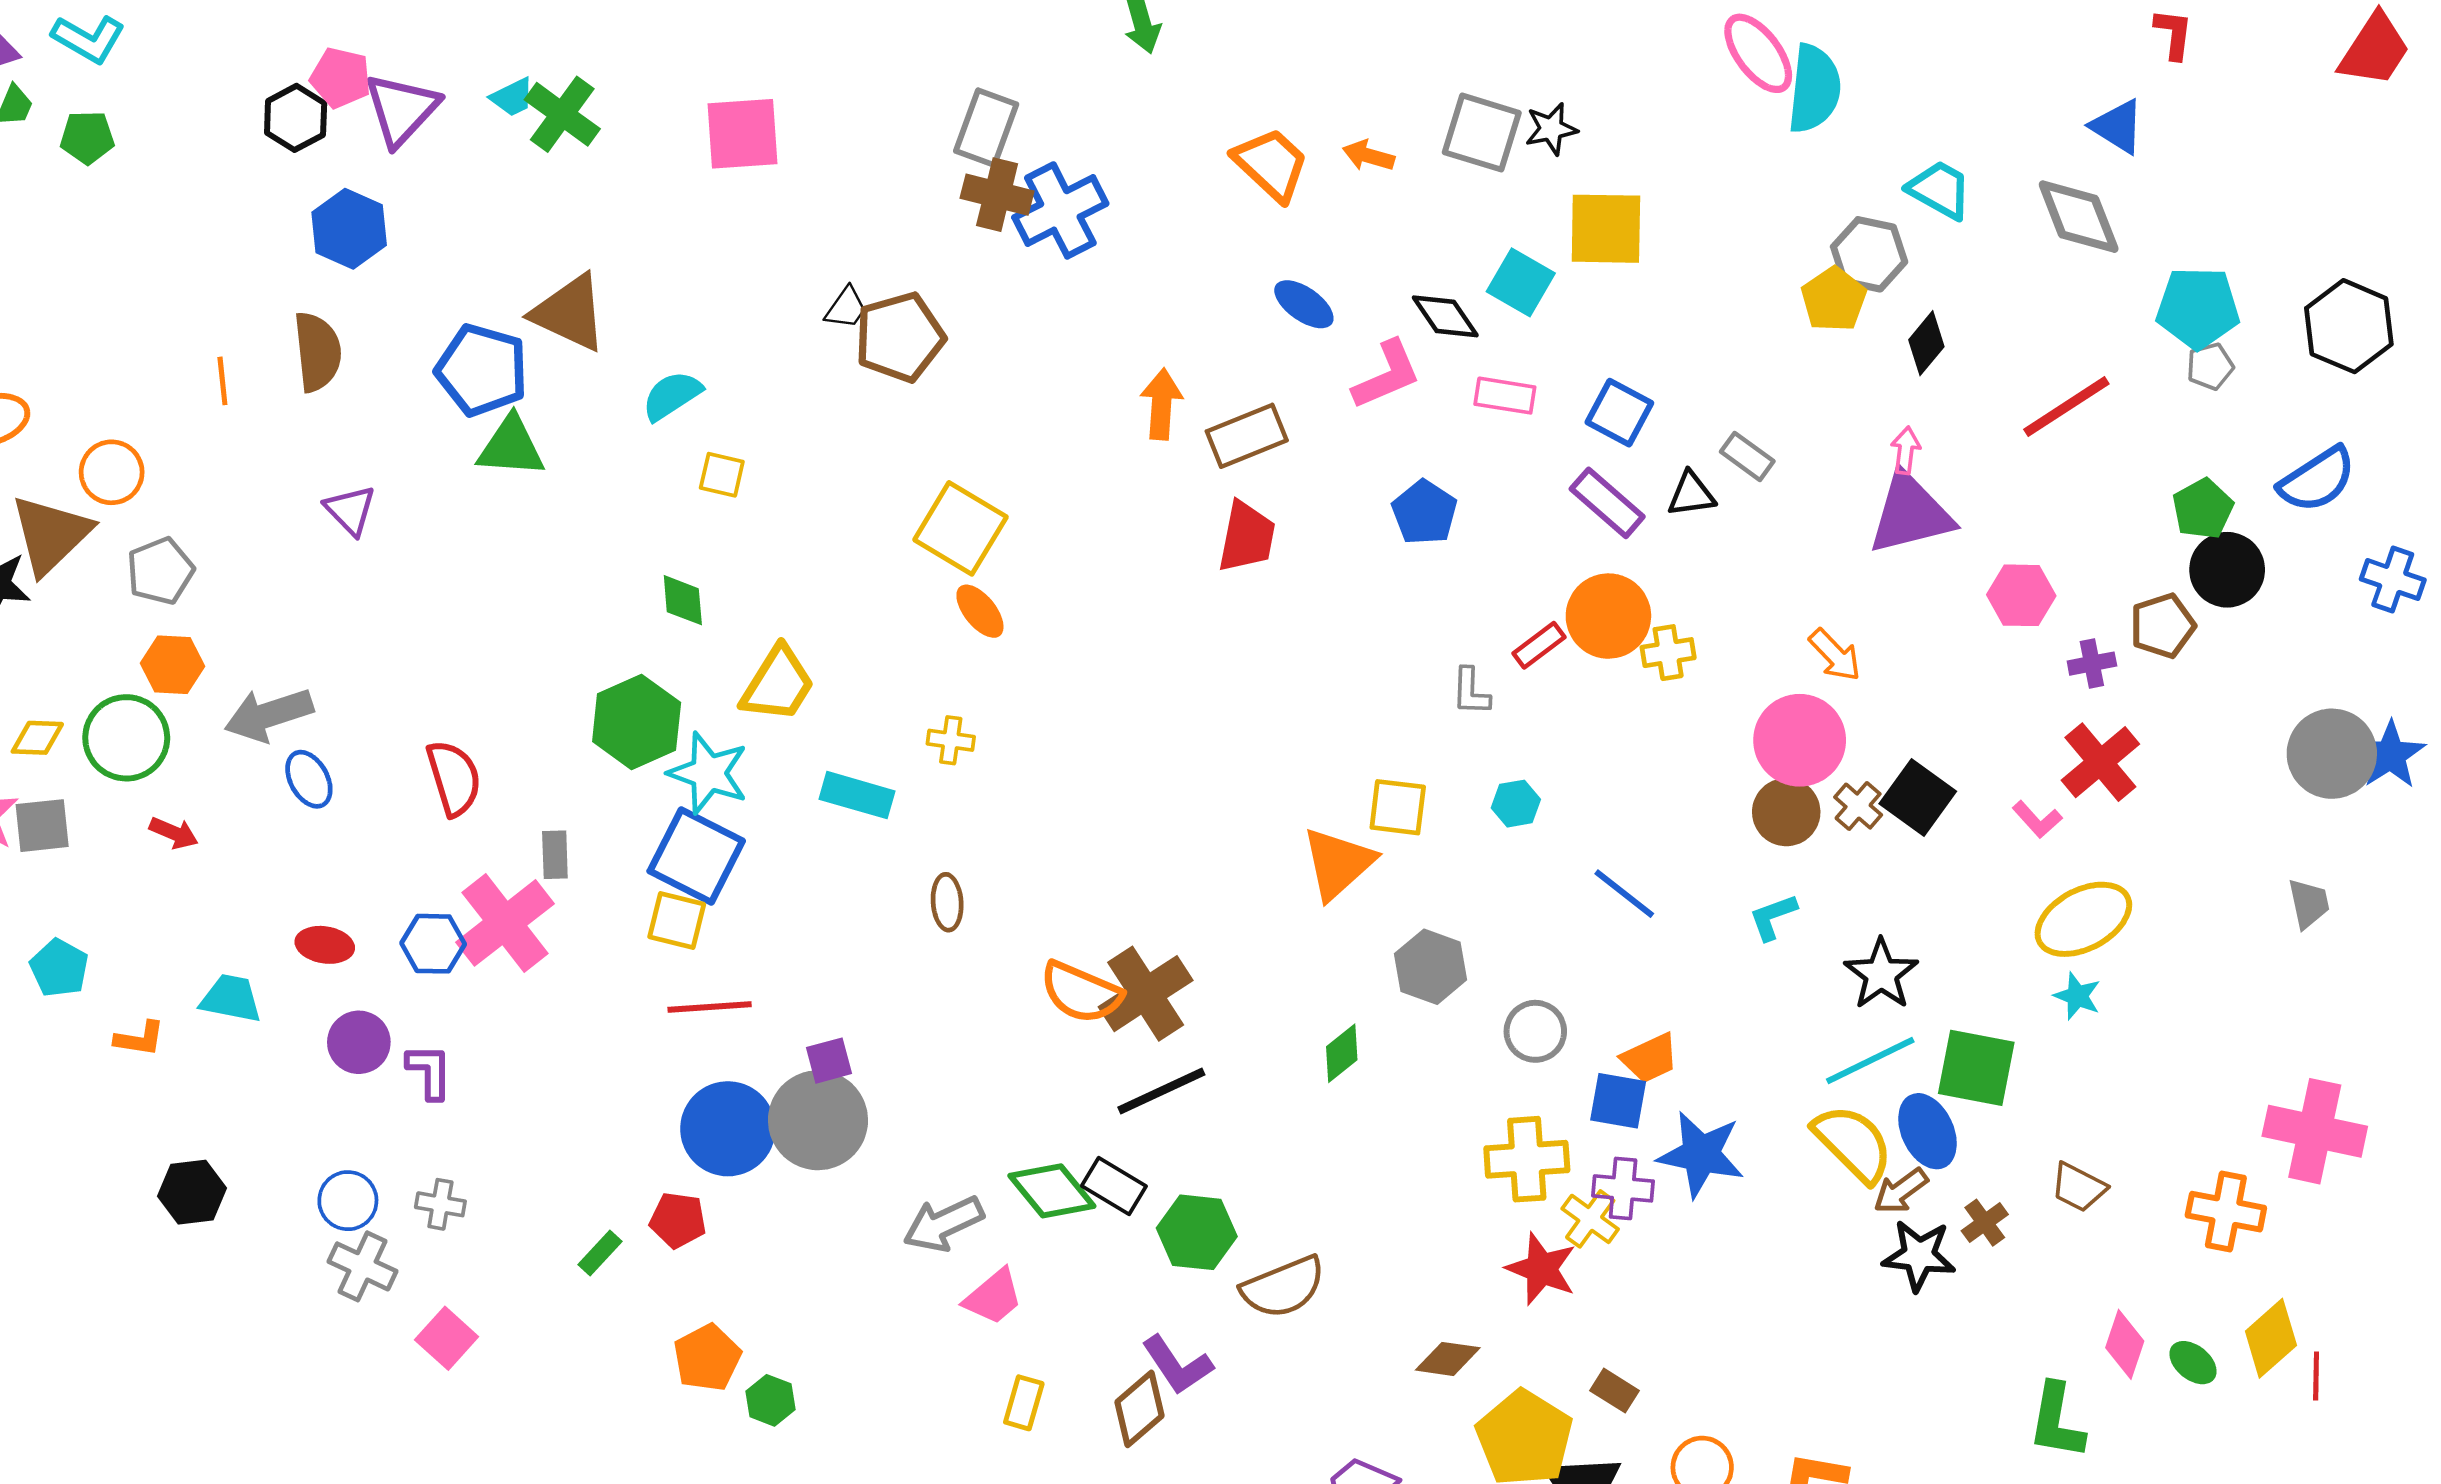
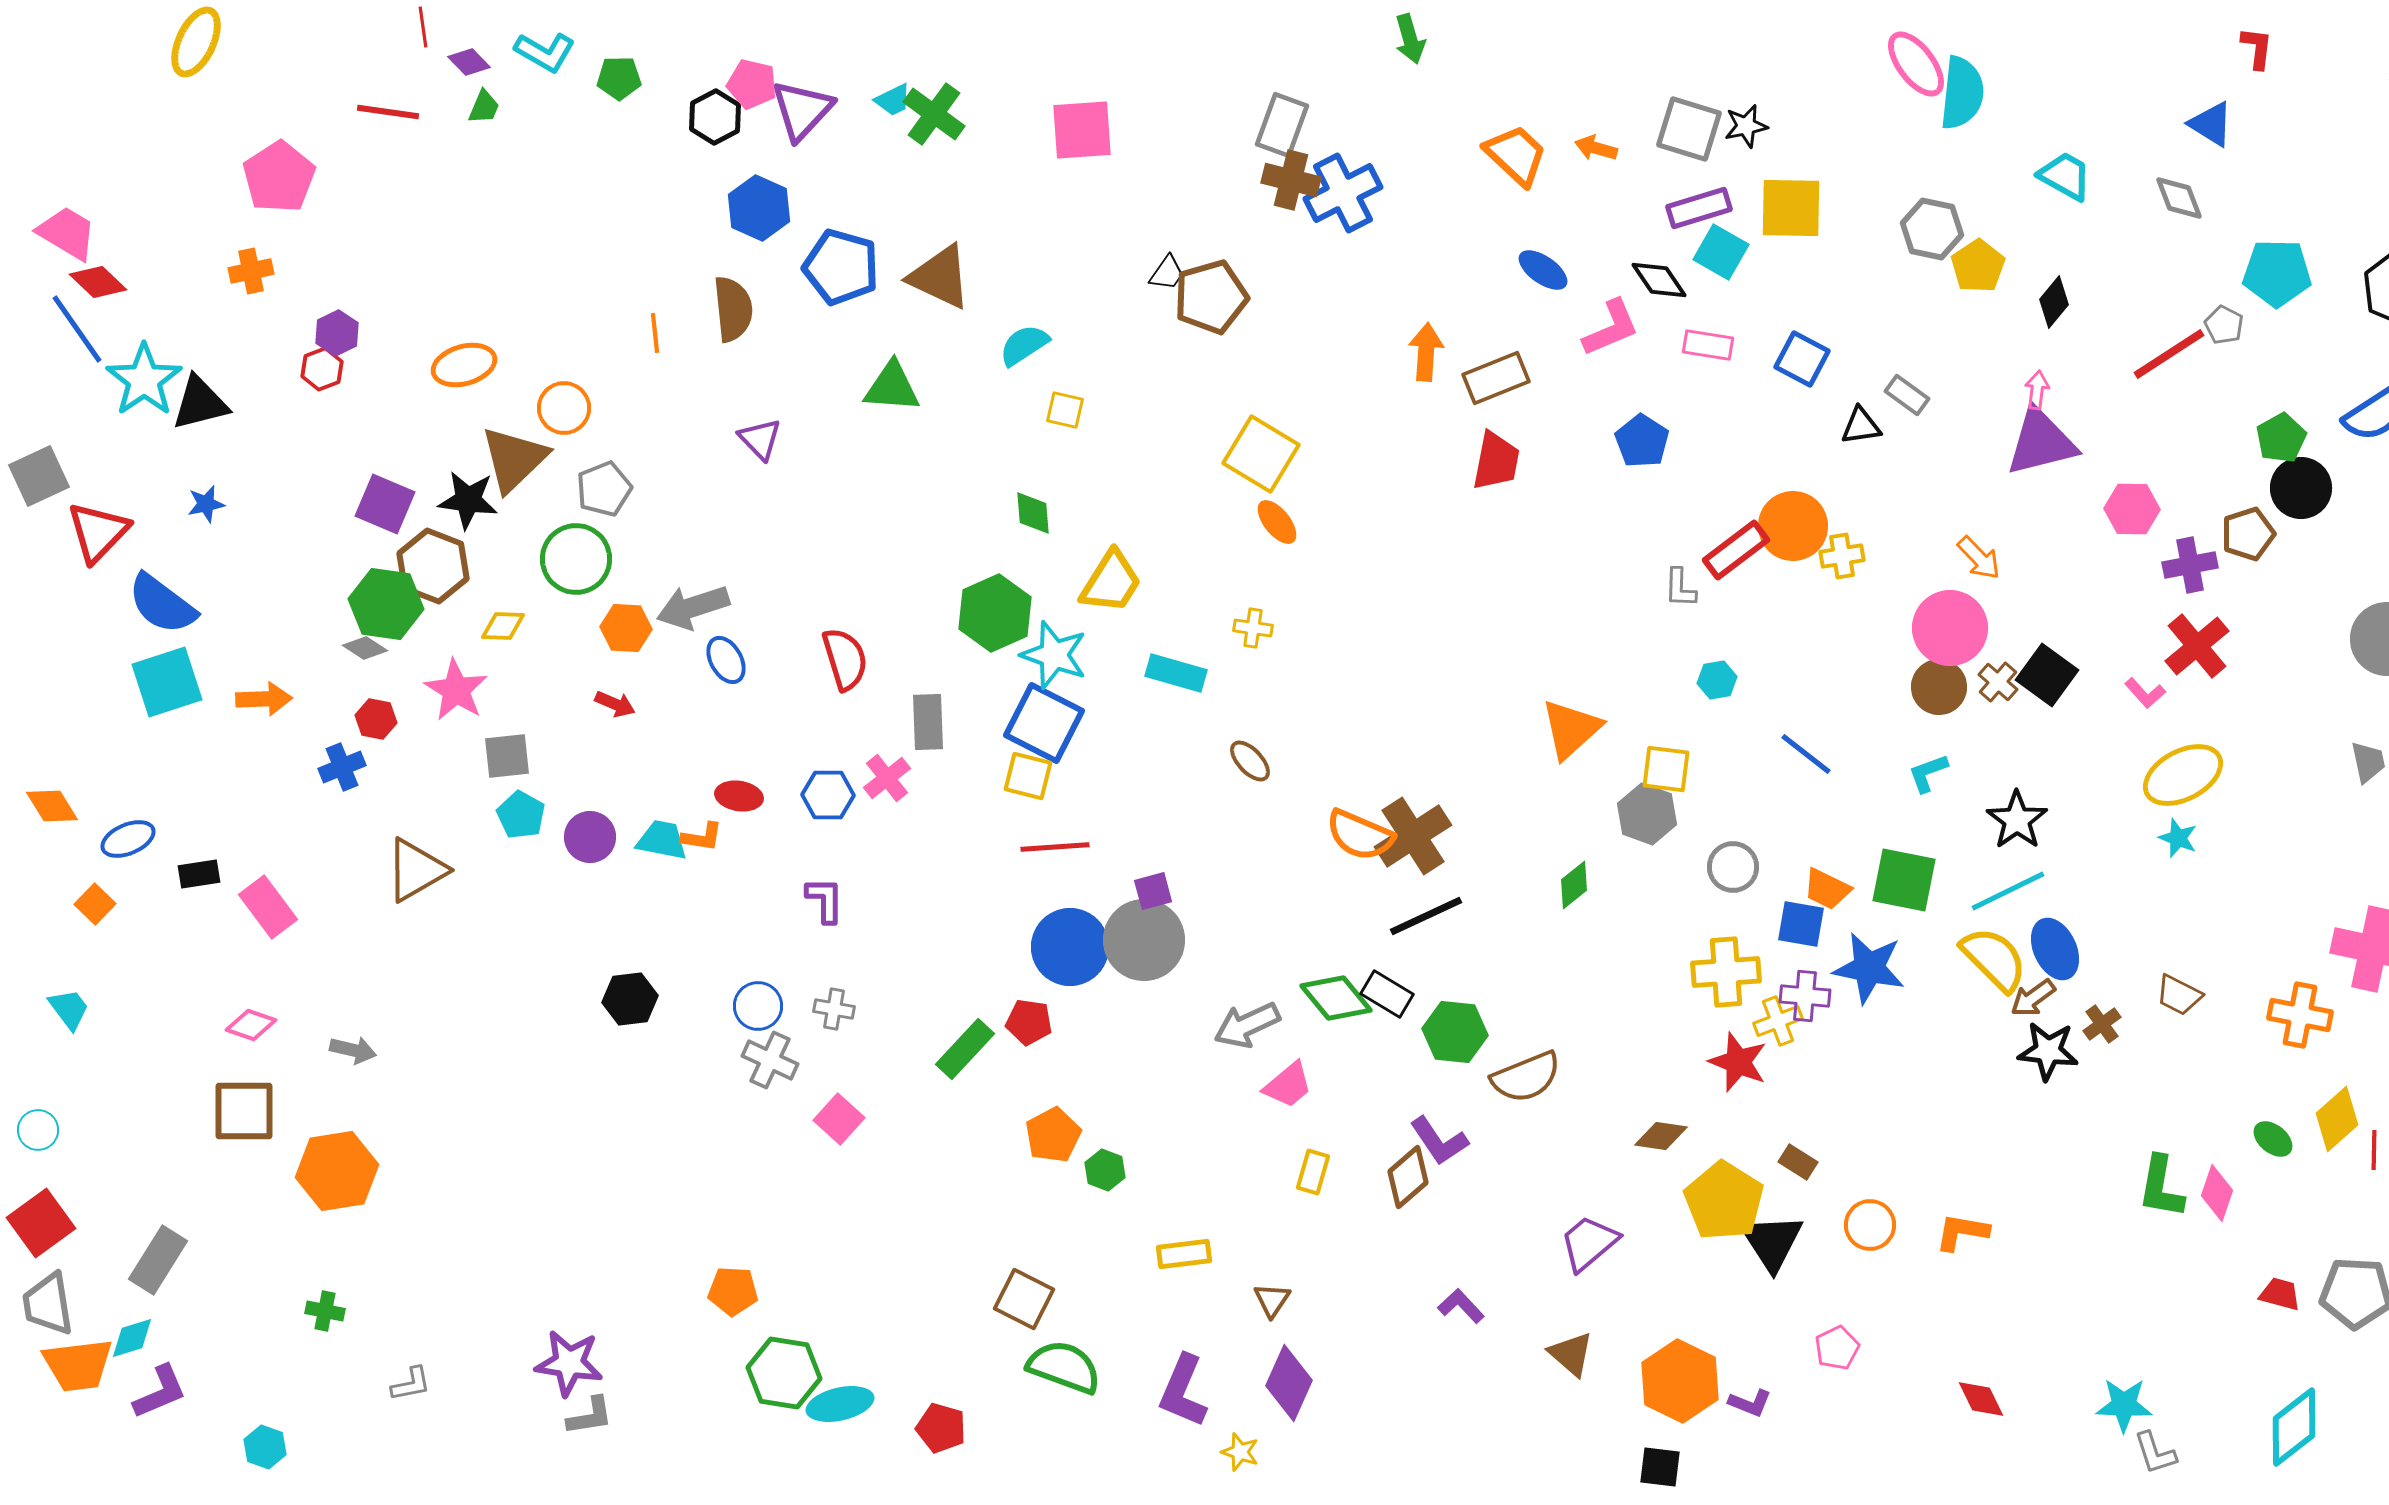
green pentagon: (87, 137) -> (619, 78), moved
gray diamond: (2079, 217) -> (2179, 198), size x0.7
gray hexagon: (1869, 254) -> (1932, 229), moved
gray pentagon: (2210, 366) -> (2224, 325), moved, turned -30
blue pentagon: (482, 370) -> (841, 267), moved
purple rectangle: (1607, 503) -> (1699, 208), moved, turned -58
red rectangle: (1539, 645) -> (1736, 550), size x1.5
purple cross: (2092, 664) -> (2190, 565), size x1.4
orange hexagon: (173, 665) -> (626, 628), moved
green circle: (126, 738) -> (576, 559), moved
yellow square: (1398, 807) -> (1666, 769), moved
gray square: (42, 826) -> (507, 756), moved
gray rectangle: (555, 855) -> (928, 722), size x1.4
brown ellipse: (947, 902) -> (1250, 761), turned -39
pink cross: (505, 923) -> (887, 778), size x0.6
orange L-shape: (140, 1039) -> (702, 837), moved
purple circle: (359, 1042) -> (590, 837), moved
orange trapezoid: (1650, 1058) -> (1827, 889), turned 51
green square: (1976, 1068) -> (1904, 880), moved
yellow cross: (1590, 1219) -> (1778, 1021), turned 33
green rectangle: (600, 1253) -> (965, 1049), size x1.6
pink diamond: (2125, 1344) -> (2217, 1193), moved

